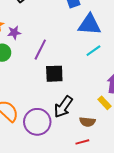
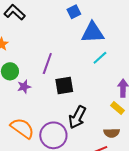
purple star: (14, 33) -> (24, 87), moved
brown semicircle: (87, 122) -> (112, 133), moved

